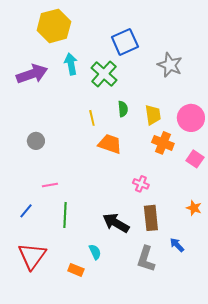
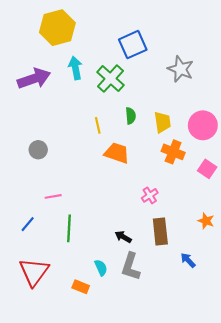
pink cross: (141, 184) -> (150, 195), turned 35
black arrow: (116, 223) -> (123, 237), size x0.6
gray L-shape: (146, 259) -> (131, 267), moved

